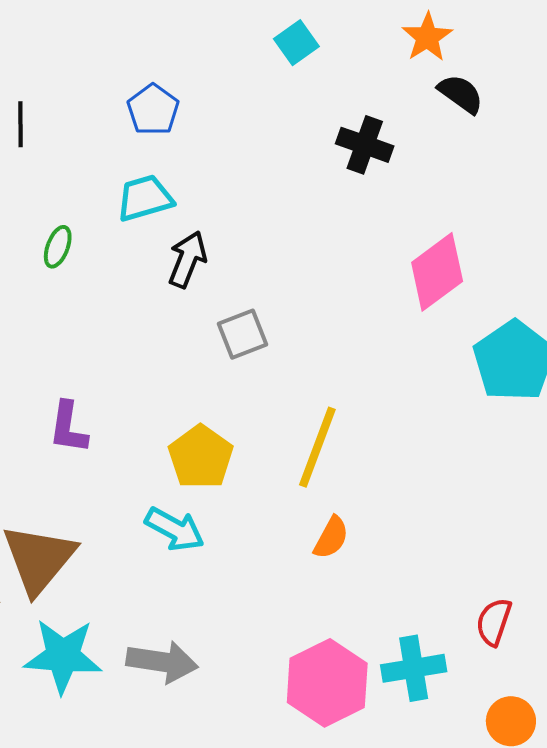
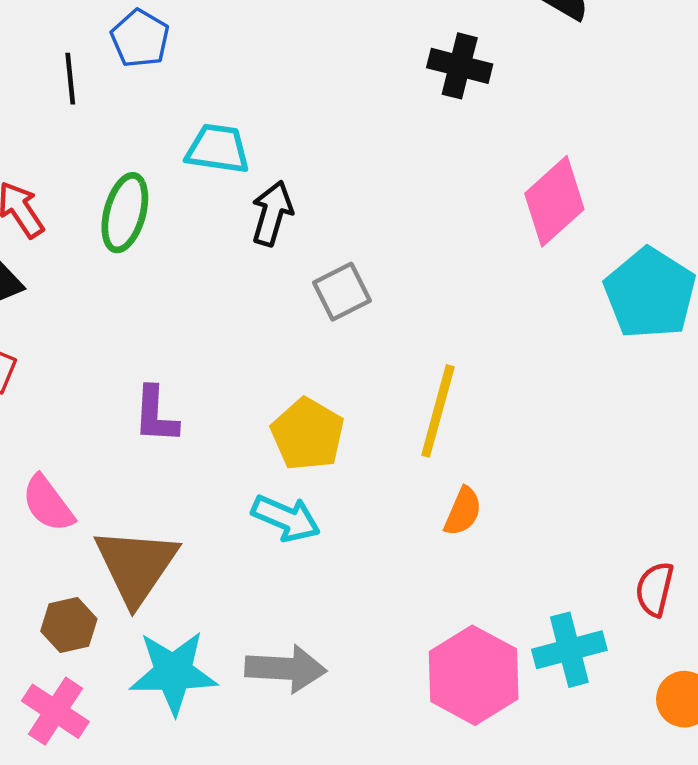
blue pentagon: (153, 110) -> (140, 38), moved
cyan trapezoid: (145, 198) -> (218, 149), turned 30
green ellipse: (58, 247) -> (125, 213), size x1.6

